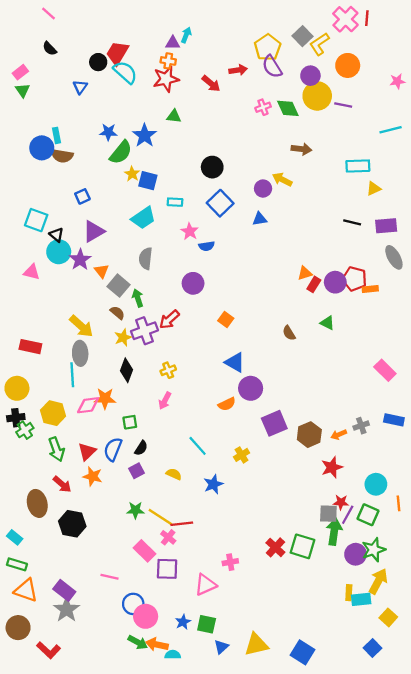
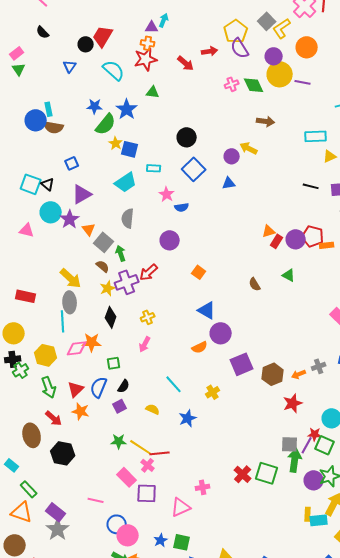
cyan semicircle: (125, 72) -> (114, 70), moved
black triangle: (56, 235) -> (48, 184), moved
red star: (341, 502) -> (315, 434), moved
green rectangle: (17, 564) -> (29, 489), moved, turned 30

